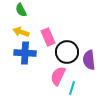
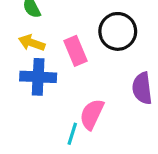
black circle: (67, 52) -> (118, 31), moved
cyan line: (72, 88) -> (72, 134), moved

